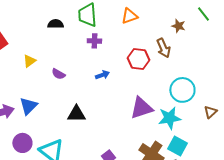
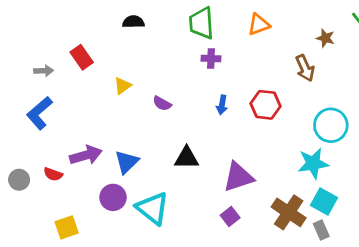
black semicircle: (55, 24) -> (133, 22), moved
red hexagon: (138, 59) -> (265, 105), moved
blue arrow: (102, 75) -> (222, 105), turned 120
blue triangle: (28, 106) -> (127, 162), moved
purple triangle: (141, 108) -> (238, 177), moved

